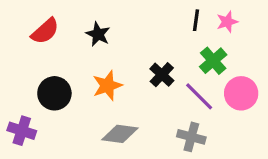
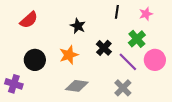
black line: (196, 20) -> (117, 12), moved
black star: (98, 34) -> (78, 26), moved
gray cross: (191, 137) -> (123, 88), turned 30

